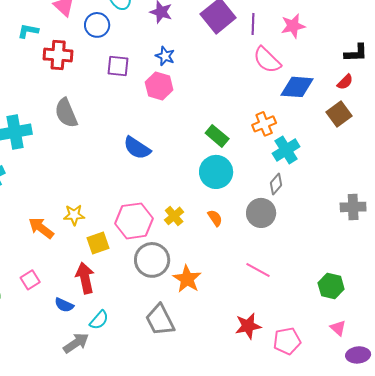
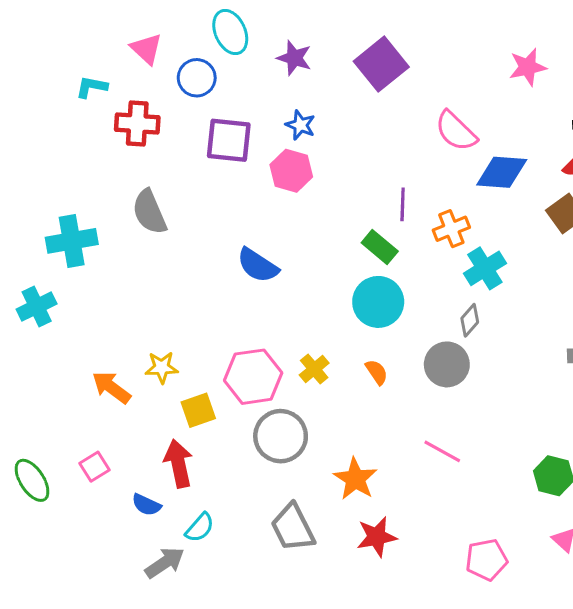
purple line: (253, 24) -> (403, 204), moved
pink star: (293, 26) -> (528, 67), moved
purple square: (118, 66) -> (229, 140), size x1.4
orange star: (187, 279) -> (355, 479), moved
red star: (248, 326) -> (377, 537), moved

